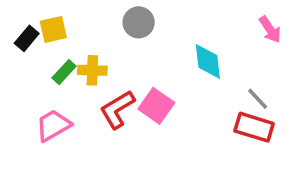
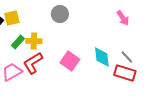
pink arrow: (270, 29) -> (123, 18), moved
cyan diamond: (208, 61) -> (102, 57), moved
red L-shape: (117, 109) -> (33, 63), moved

